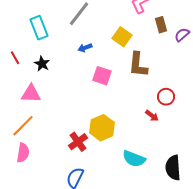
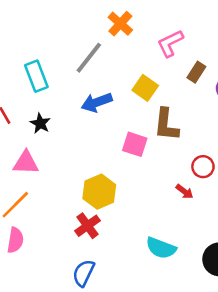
brown rectangle: (161, 25) -> (196, 72), turned 49
blue arrow: (85, 48) -> (97, 102), size x1.6
pink square: (102, 76) -> (135, 144), moved
yellow hexagon: (102, 128) -> (99, 192), moved

